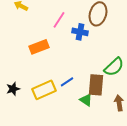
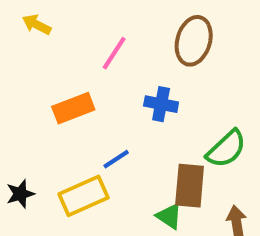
blue cross: (80, 32) -> (161, 104), moved
blue line: (67, 82) -> (116, 159), moved

